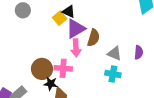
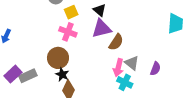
yellow square: (60, 18) -> (71, 12), moved
pink arrow: (76, 48) -> (118, 68), moved
pink cross: (63, 68) -> (68, 32), moved

